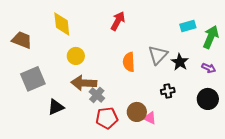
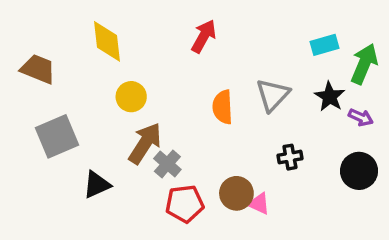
black star: (180, 62) -> (330, 97), moved
brown arrow: (84, 83) -> (145, 143), turned 120

